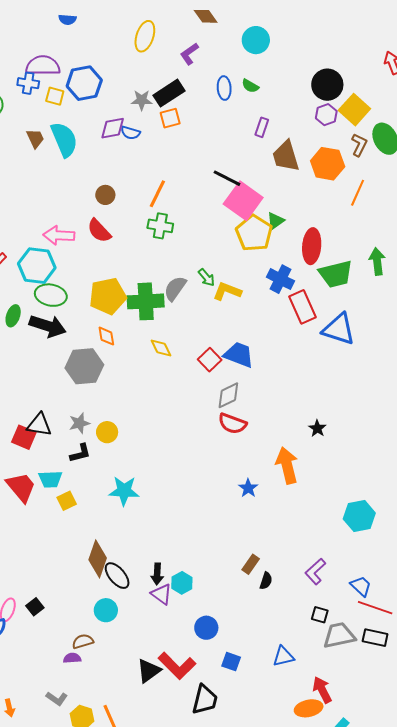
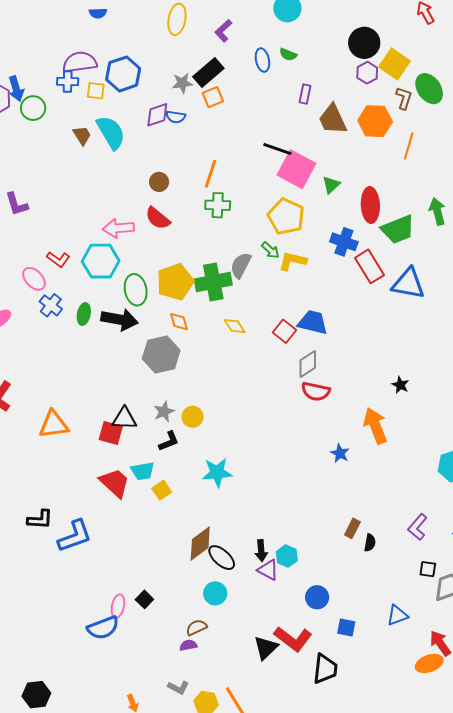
yellow pentagon: (254, 233) -> (286, 216), moved
green ellipse: (51, 295) -> (136, 290), moved, turned 76
brown diamond: (98, 559) -> (200, 544), turned 42

